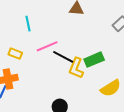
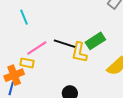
pink line: (47, 46) -> (37, 48), moved
yellow rectangle: (15, 54) -> (27, 63), moved

